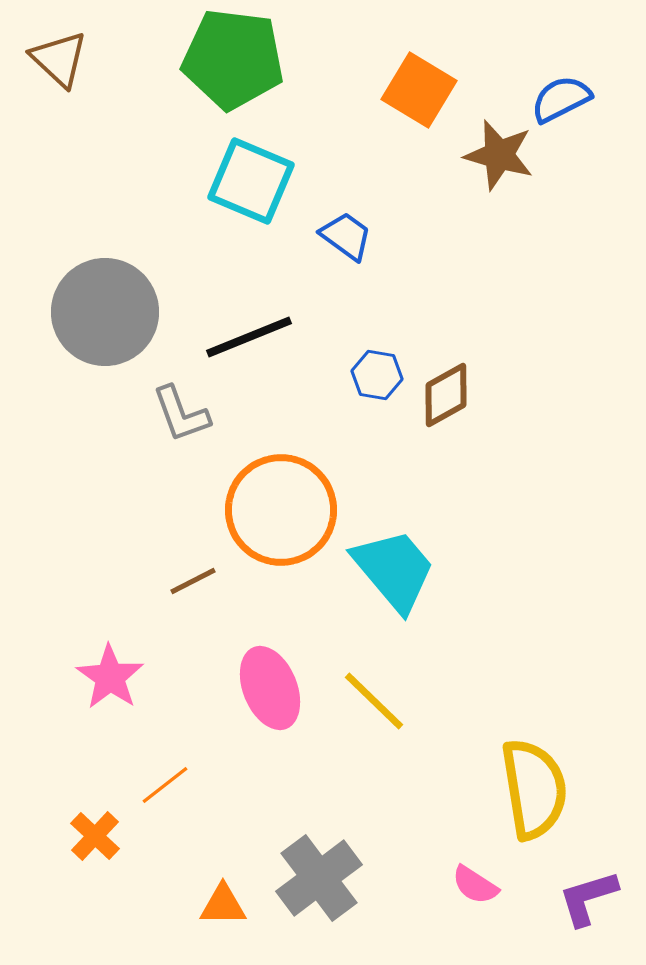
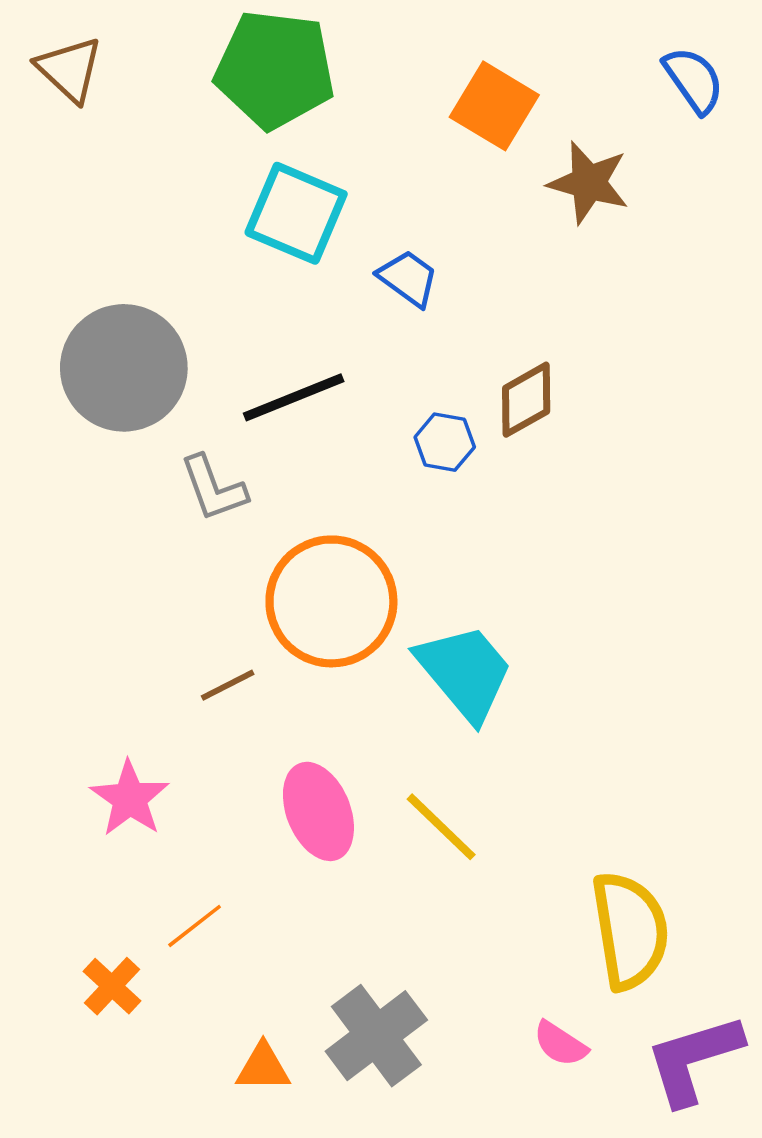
blue semicircle: (561, 99) -> (694, 80), moved, turned 82
brown diamond: (446, 395) -> (526, 400), moved
purple L-shape: (588, 898) -> (694, 1059), size x1.4

